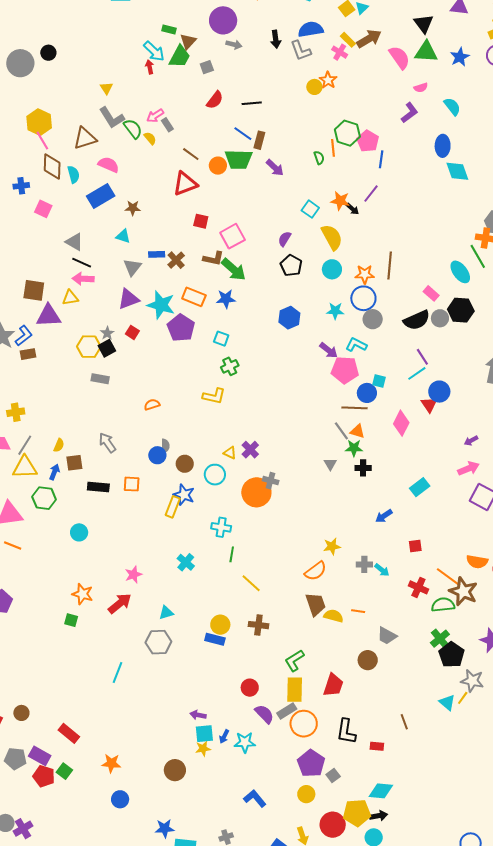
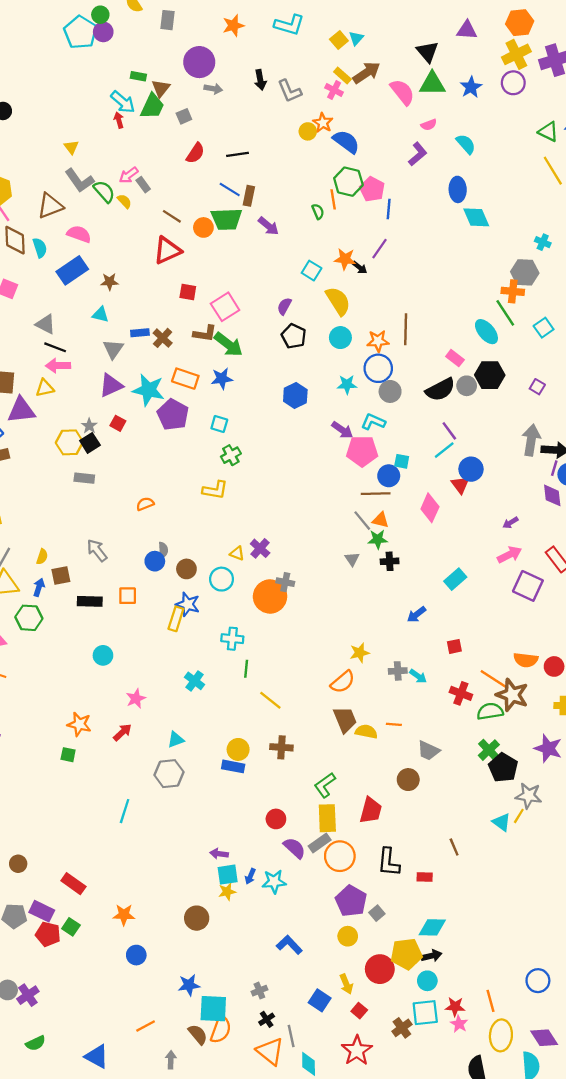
blue semicircle: (311, 29) -> (346, 142), moved, turned 50
cyan circle: (79, 532) -> (103, 655), moved
red arrow: (120, 603) -> (122, 732), size x0.7

